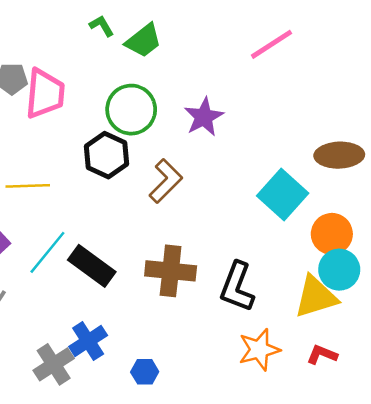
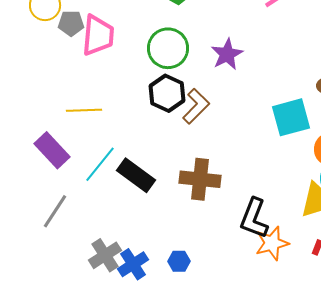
black hexagon: (107, 155) -> (167, 93), moved
cyan square: (283, 195) -> (291, 117), turned 33
black L-shape: (237, 287) -> (254, 218), moved
blue cross: (88, 341) -> (133, 264), moved

